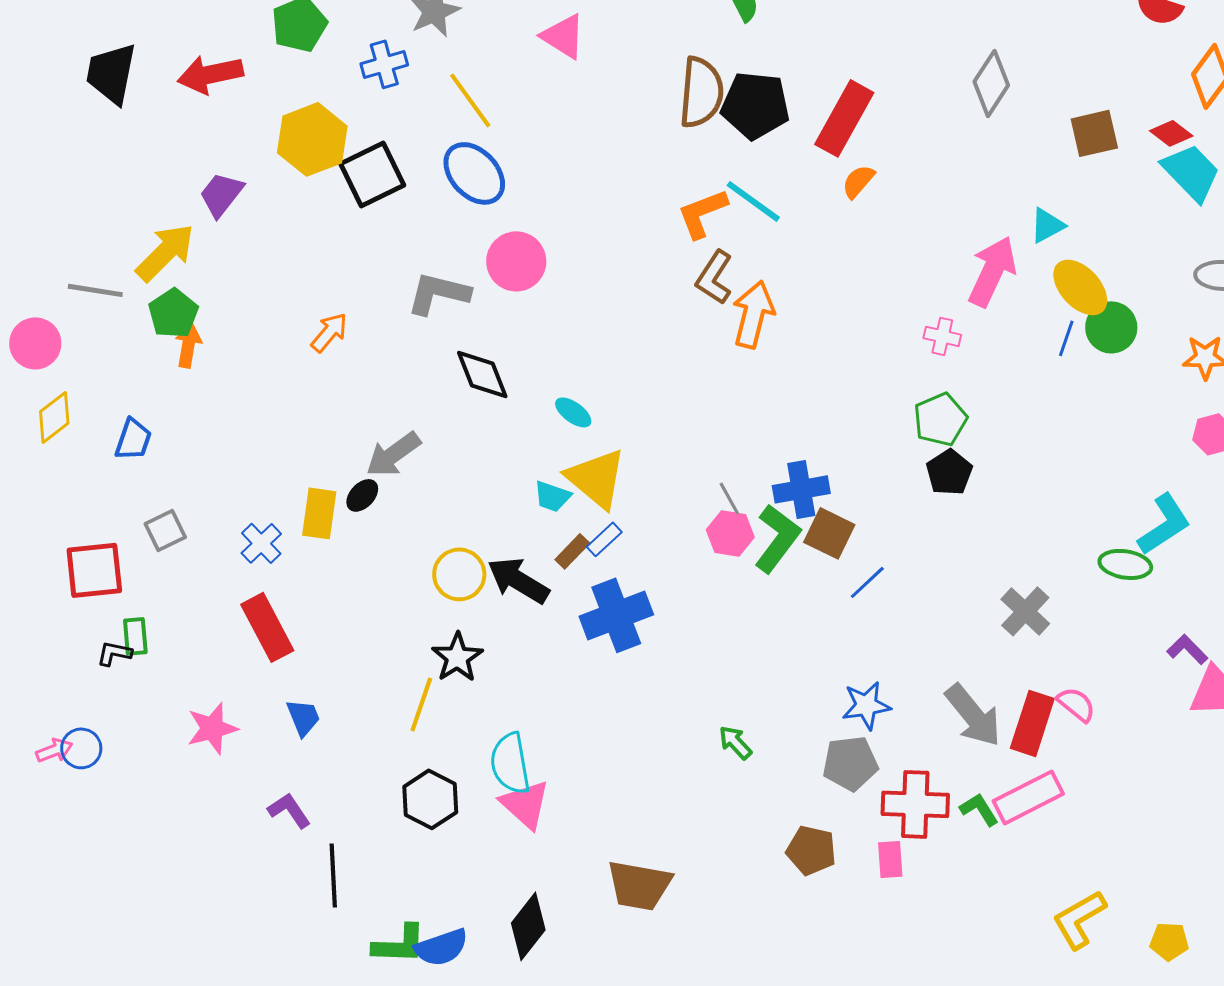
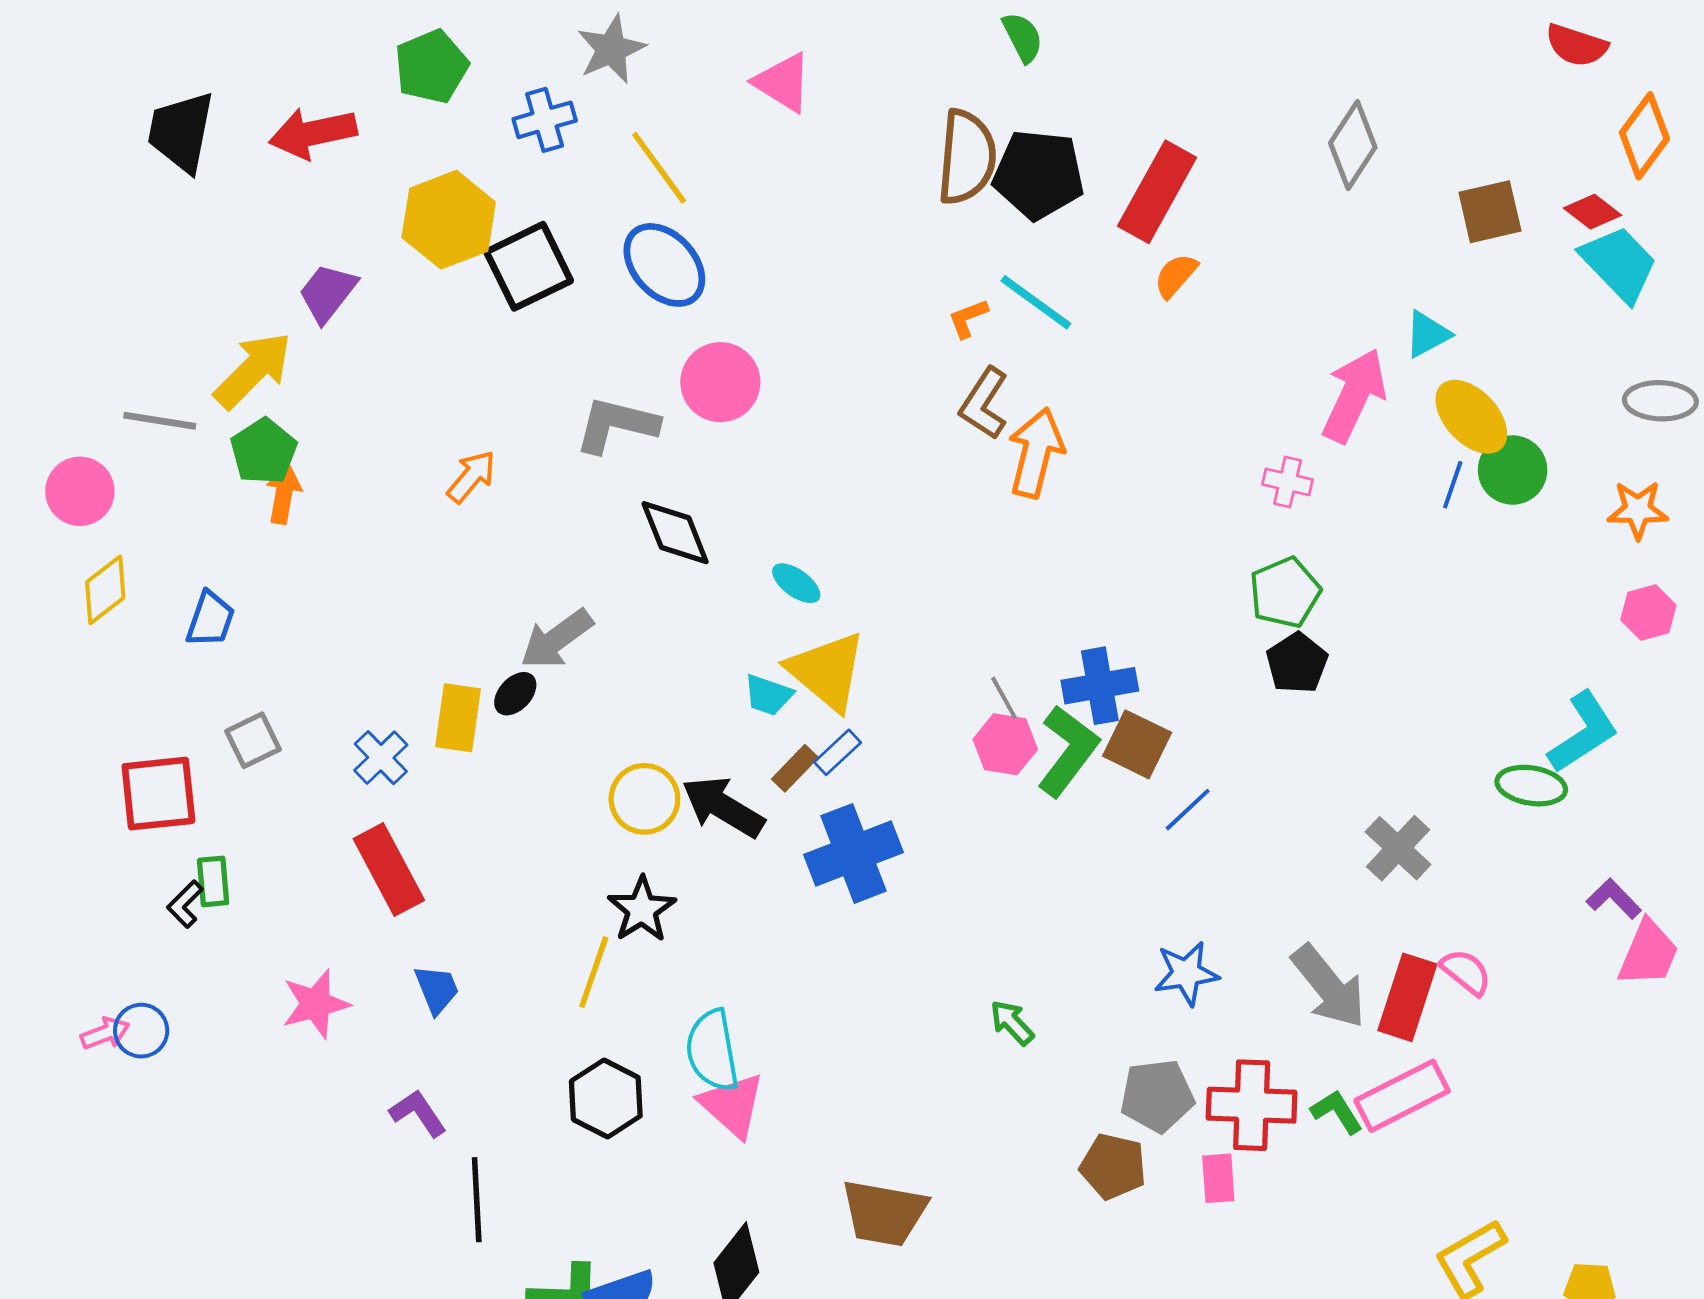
orange L-shape: (702, 213) -> (968, 318), size x0.6
black L-shape: (114, 653) -> (185, 904), turned -57
gray pentagon: (850, 763) -> (1157, 1096), moved

